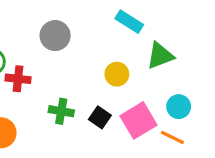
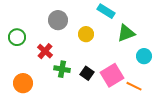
yellow circle: (117, 74) -> (86, 34), moved
red cross: (18, 79) -> (45, 51), moved, turned 35
cyan circle: (179, 107) -> (144, 56), moved

